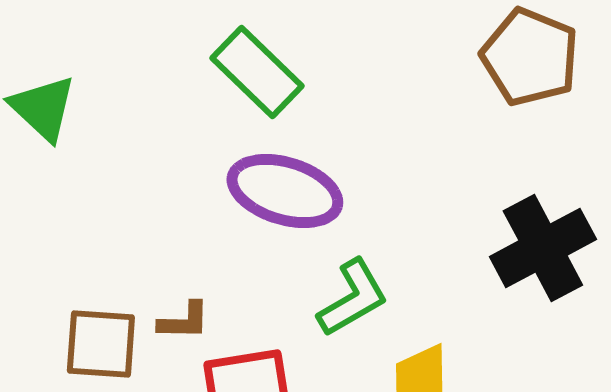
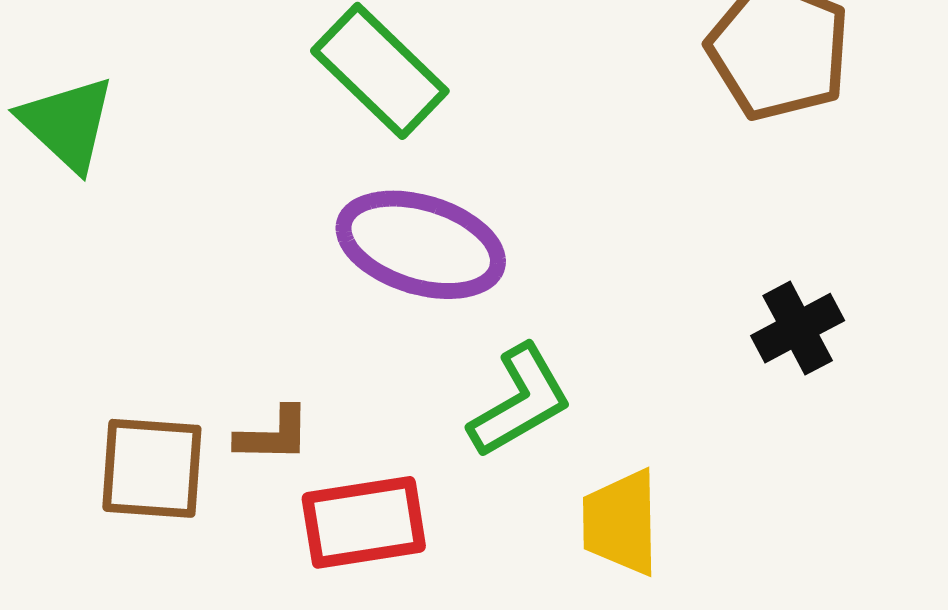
black cross: (543, 248) -> (798, 328), size x0.6

